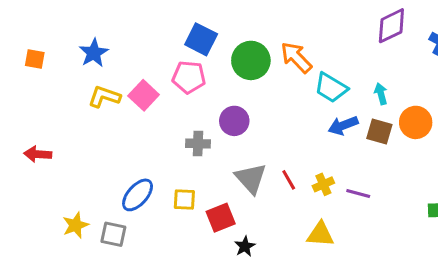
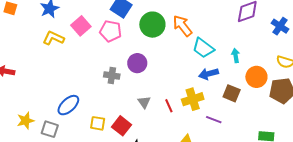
pink square: (144, 95) -> (81, 26), moved
brown square: (379, 131) -> (232, 93), moved
gray triangle: (251, 178) -> (144, 102), size x0.6
yellow cross: (323, 184) -> (193, 99), moved, size x1.5
yellow square: (184, 200) -> (98, 123), moved
red square: (221, 218) -> (122, 126), turned -36

